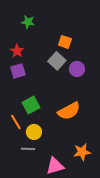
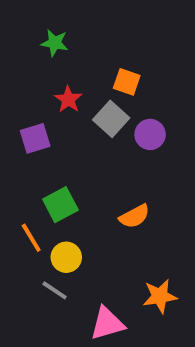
red star: (17, 51) -> (68, 99), moved
orange semicircle: (69, 111) -> (134, 216), size x0.7
gray line: (28, 149) -> (55, 290), turned 32

